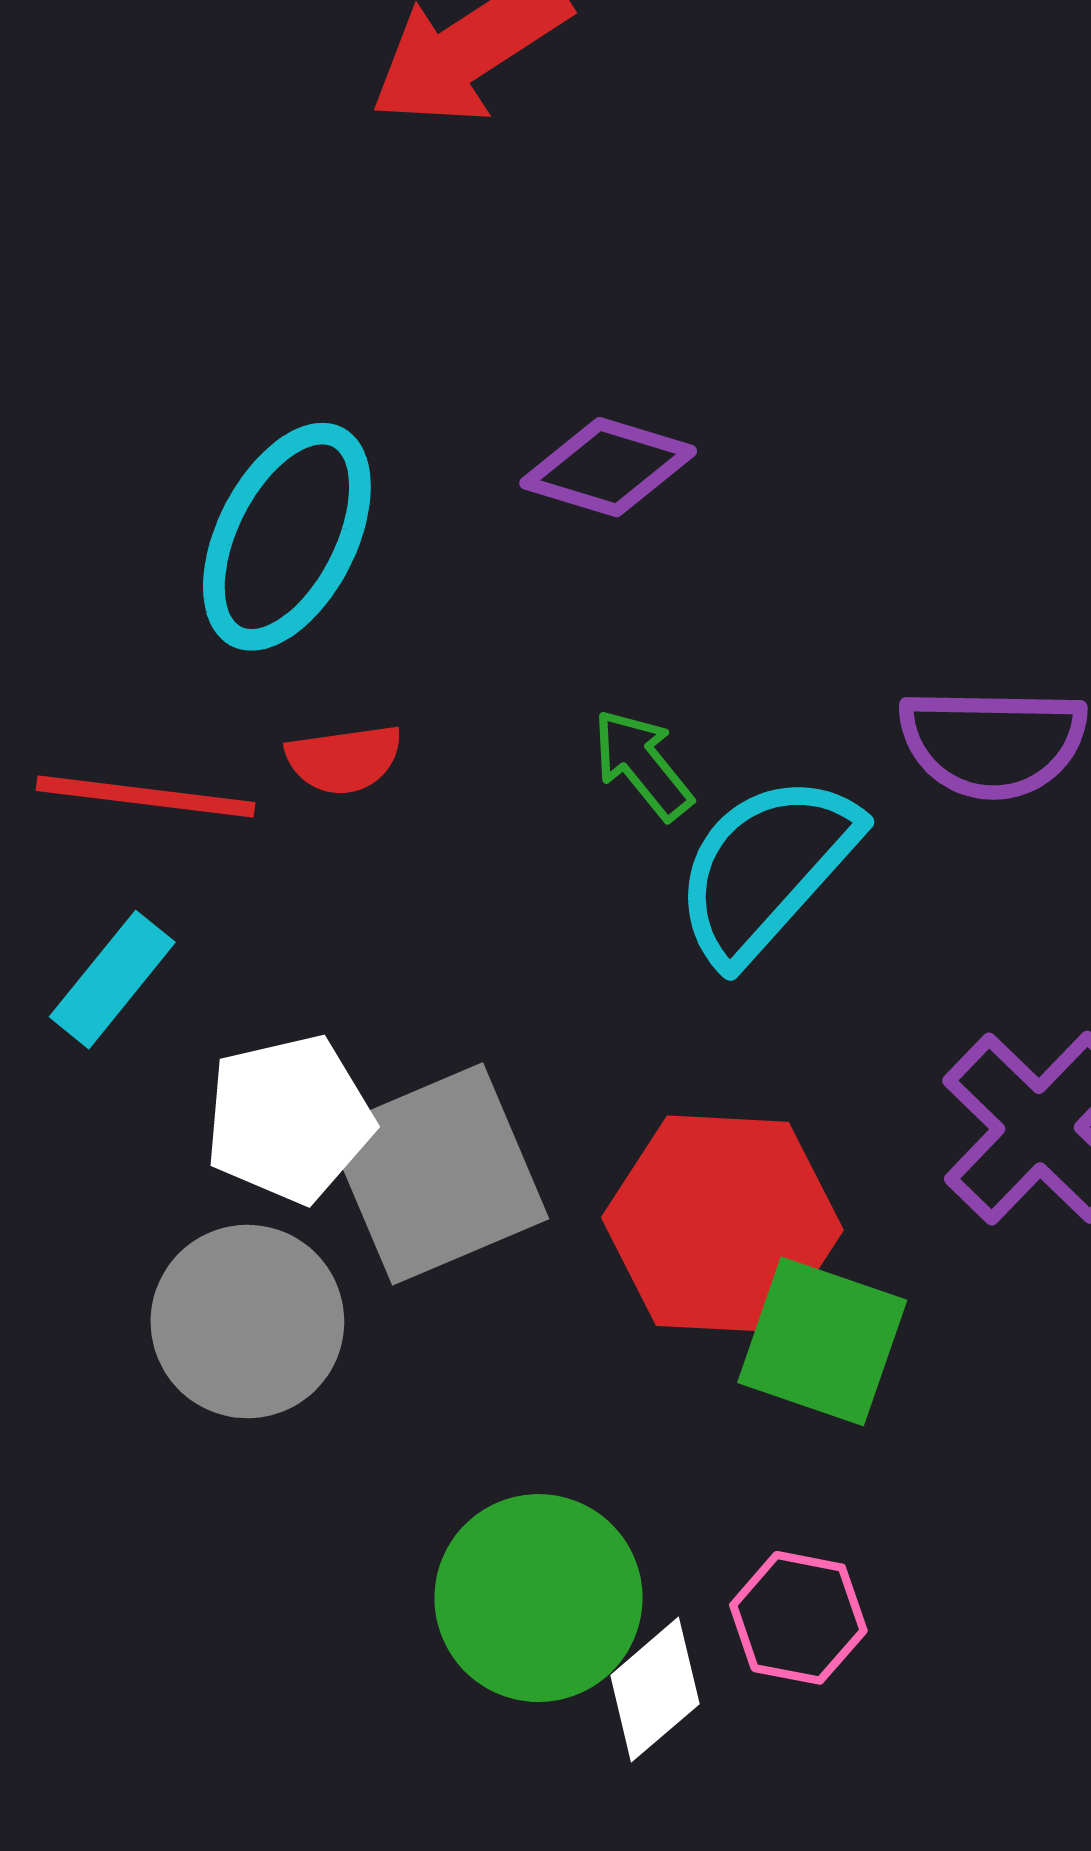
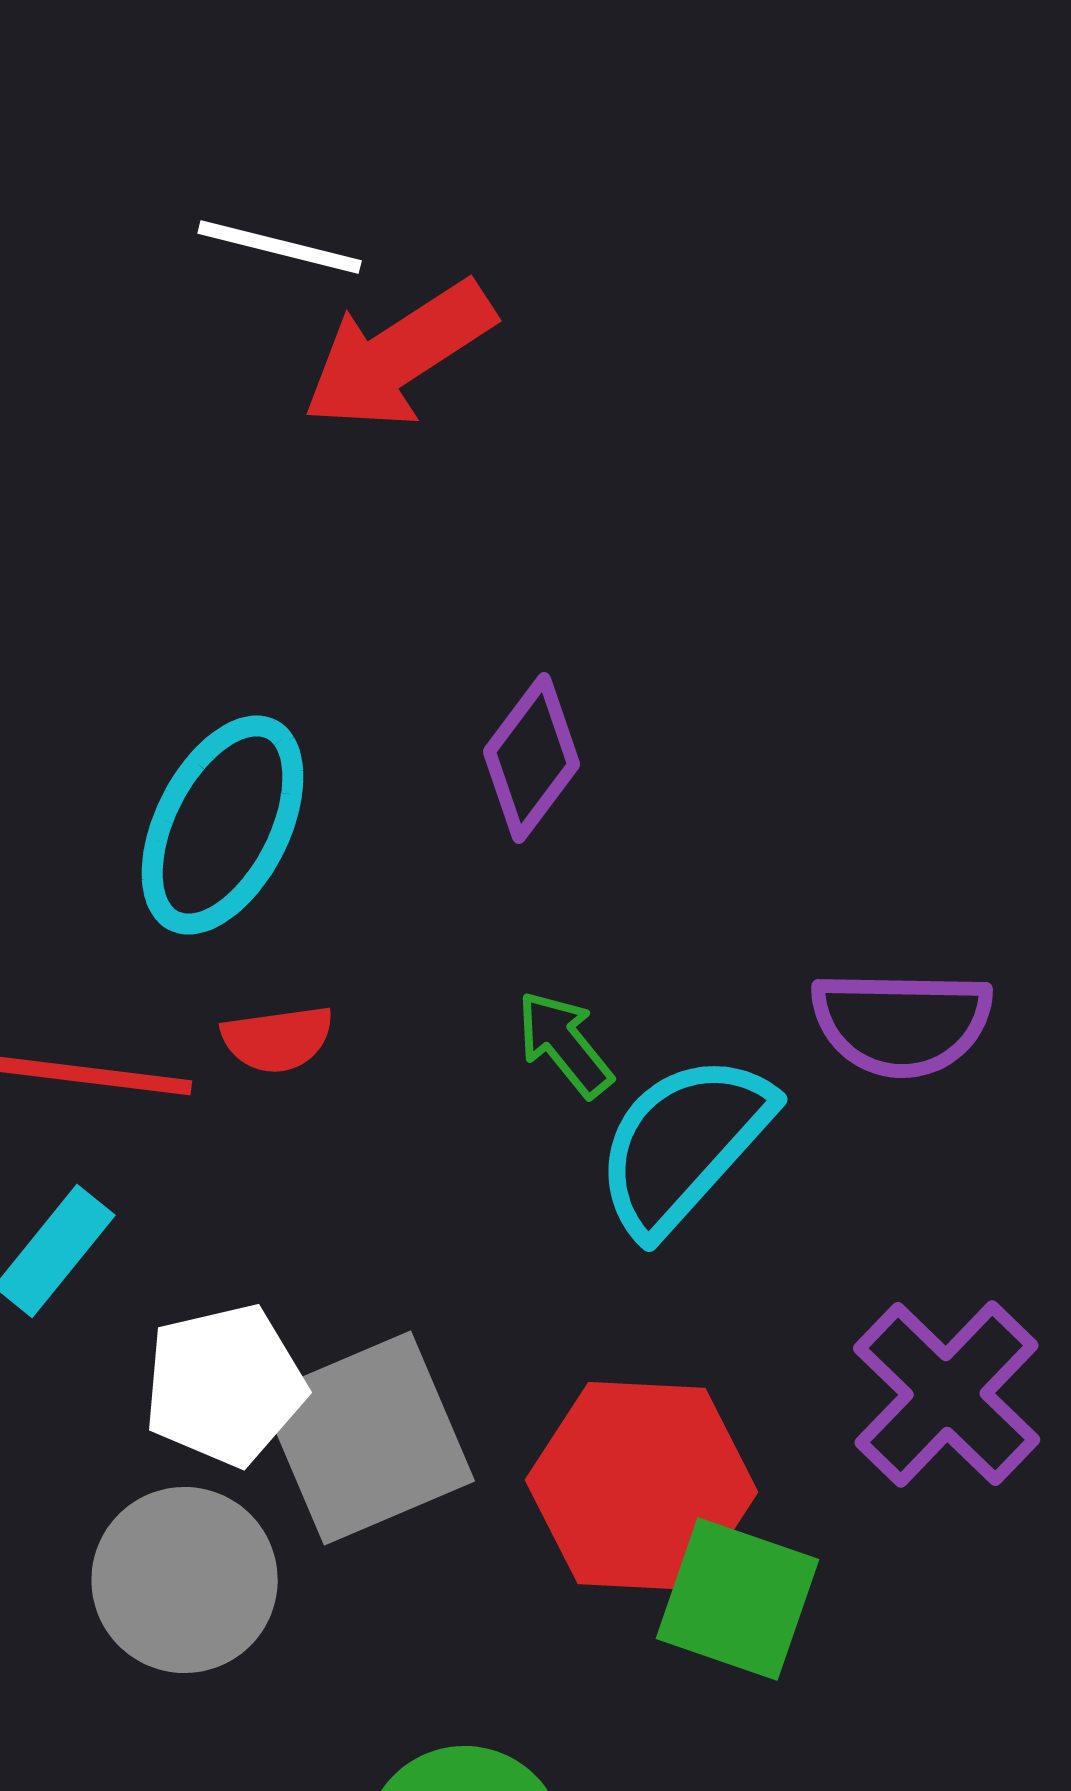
purple diamond: (608, 467) -> (532, 758), turned -70

